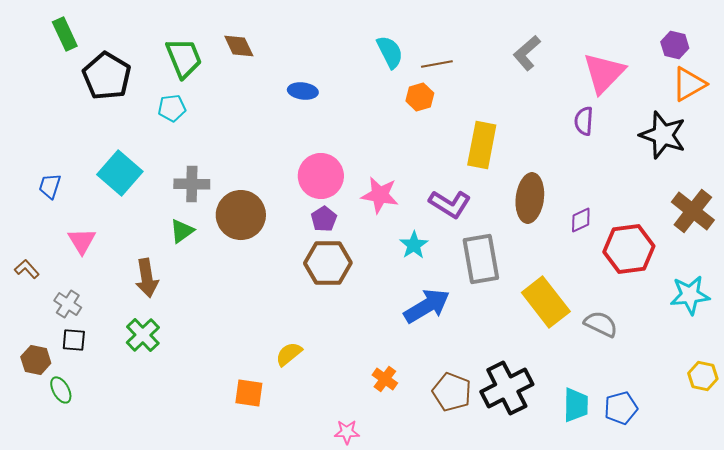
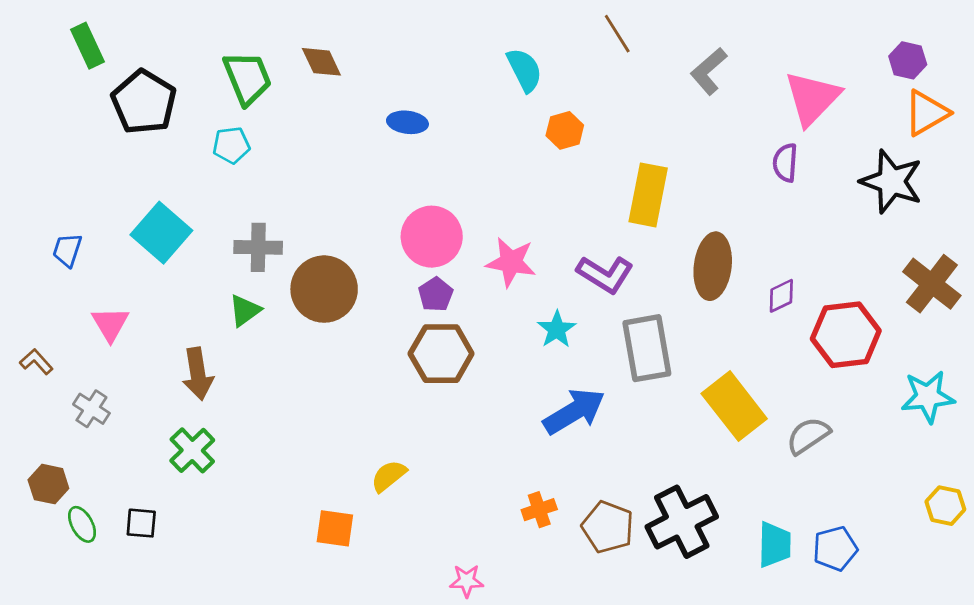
brown line: (437, 64) -> (617, 34), moved, turned 68
gray semicircle: (601, 324) -> (808, 436), turned -60
black square: (74, 340) -> (141, 523), moved
orange cross: (385, 379) -> (539, 510), moved, turned 35

